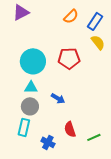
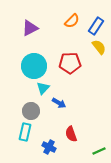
purple triangle: (21, 12) -> (30, 28), moved
cyan triangle: (31, 87) -> (43, 88), moved, turned -48
green line: (94, 137) -> (99, 151), moved

